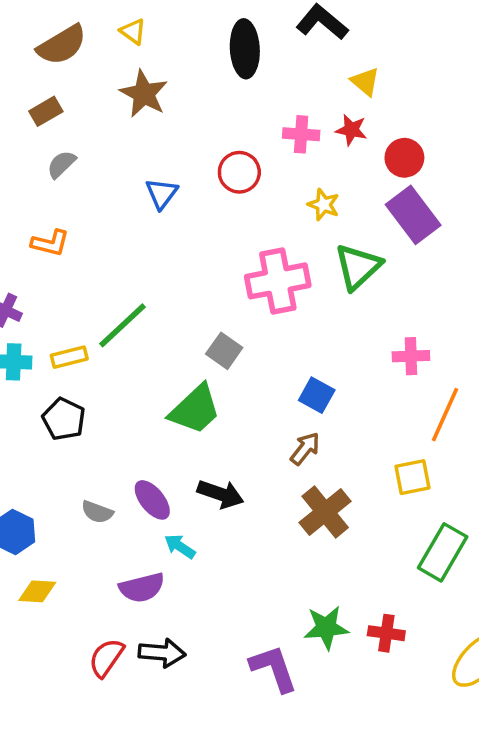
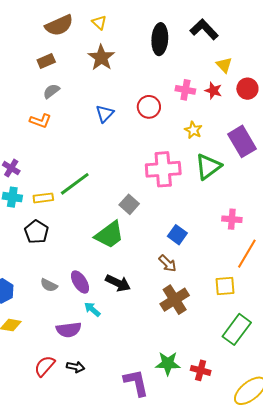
red circle: (404, 158) -> (247, 89), moved
orange L-shape: (50, 243) -> (40, 121), moved
brown arrow: (305, 449) -> (168, 263), turned 90
black arrow: (162, 653) -> (76, 367), size x0.7

